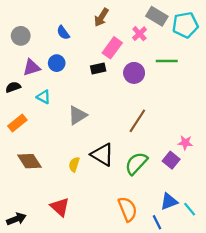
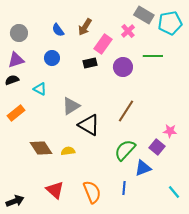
brown arrow: (101, 17) -> (85, 27), moved
purple triangle: (32, 67) -> (16, 60), moved
black triangle: (102, 155) -> (89, 125), moved
brown diamond: (29, 161) -> (41, 148), moved
yellow semicircle: (74, 164) -> (68, 151), turned 64
blue triangle: (169, 202) -> (143, 168), moved
orange semicircle: (128, 209) -> (92, 192), moved
blue line: (157, 222) -> (124, 188), moved, turned 32

